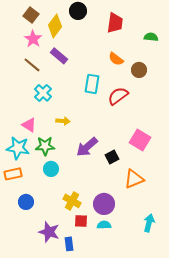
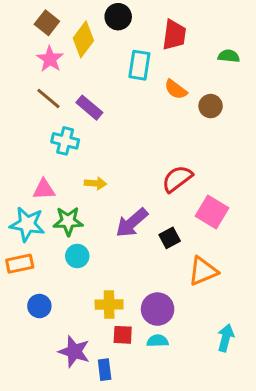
purple rectangle: (59, 56) -> (89, 108), moved
cyan rectangle: (92, 84) -> (139, 65), moved
cyan cross: (43, 93) -> (65, 141), turned -30
red semicircle: (118, 96) -> (177, 179), moved
pink triangle: (29, 125) -> (44, 189), turned -35
yellow cross: (72, 201) -> (109, 304), turned -30

